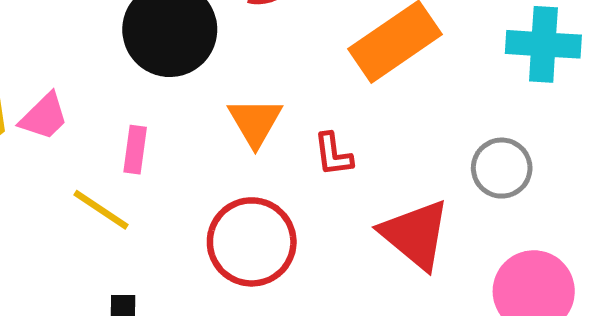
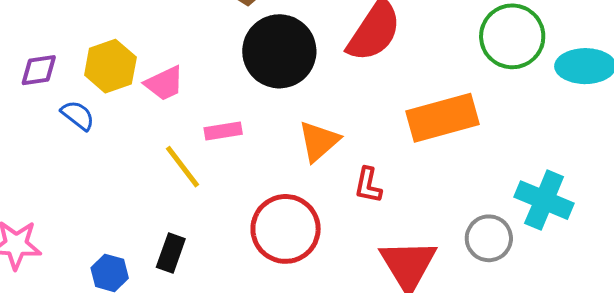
cyan cross: (543, 44) -> (544, 200), moved
pink rectangle: (135, 150) -> (223, 131), turned 54

